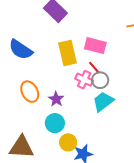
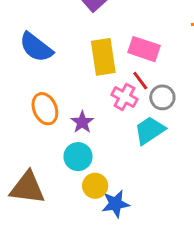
gray circle: (100, 80) -> (162, 97), moved

